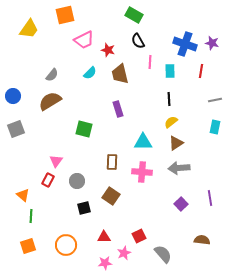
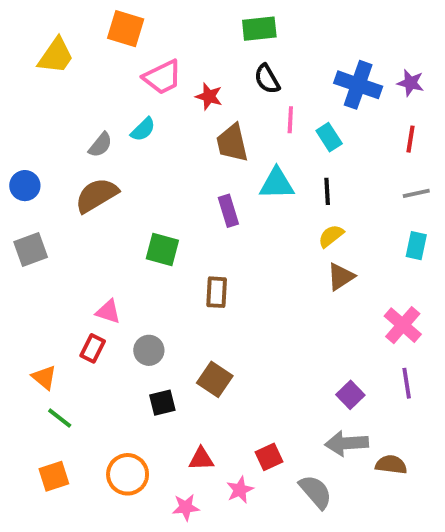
orange square: (65, 15) -> (126, 29), turned 30
green rectangle: (134, 15) -> (259, 29), turned -36
cyan rectangle: (170, 71) -> (329, 137), turned -32
red line: (201, 71) -> (410, 139), moved
cyan semicircle: (90, 73) -> (143, 129), moved
cyan triangle: (143, 142) -> (277, 184), moved
pink triangle: (56, 161) -> (108, 312), turned -48
brown rectangle: (112, 162) -> (217, 292), moved
gray arrow: (179, 168) -> (347, 443), moved
pink cross: (142, 172) -> (403, 325), moved, turned 36
green line: (31, 216) -> (60, 418), turned -56
pink star: (105, 263) -> (186, 507), moved

